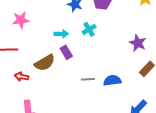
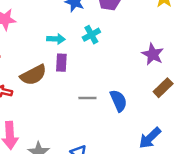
purple rectangle: (66, 52) -> (61, 63), turned 32
blue semicircle: (112, 80) -> (119, 101), turned 72

